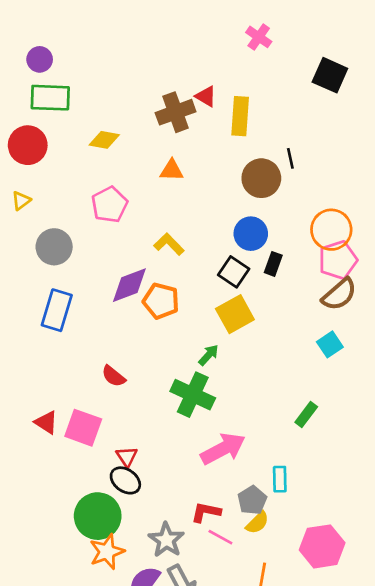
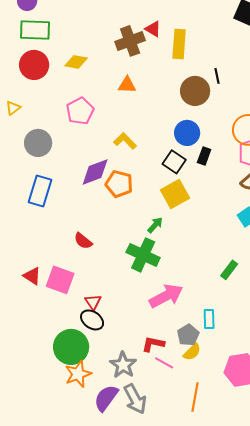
red circle: (28, 145) -> (34, 65), moved

